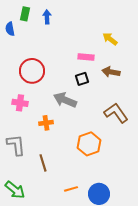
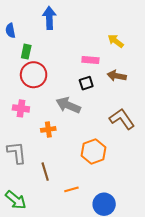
green rectangle: (25, 14) -> (26, 52), moved
blue arrow: (47, 17) -> (49, 18), size x1.5
orange line: (71, 189) -> (71, 189), moved

